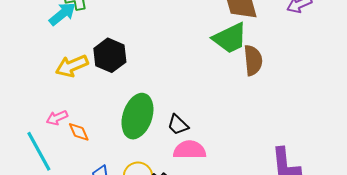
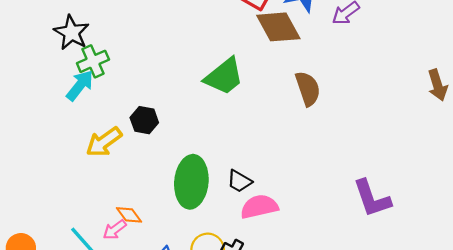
green trapezoid: (230, 38) -> (224, 76), moved
black hexagon: (110, 55) -> (144, 120), size x0.7
pink arrow: (57, 118) -> (115, 230), moved

